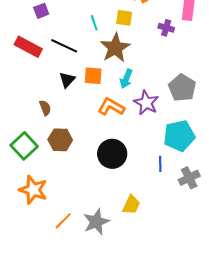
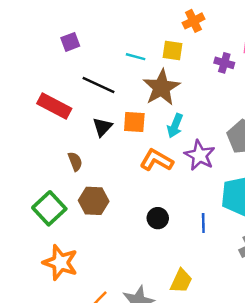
cyan line: (94, 23) -> (136, 57), turned -56
red rectangle: (28, 47) -> (54, 106), moved
black circle: (112, 154) -> (158, 218), size x0.6
blue line: (160, 164) -> (203, 223), moved

